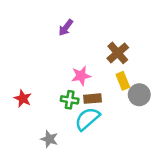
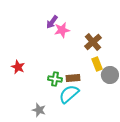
pink star: (81, 76) -> (62, 30), moved
red star: (23, 99) -> (18, 67), moved

